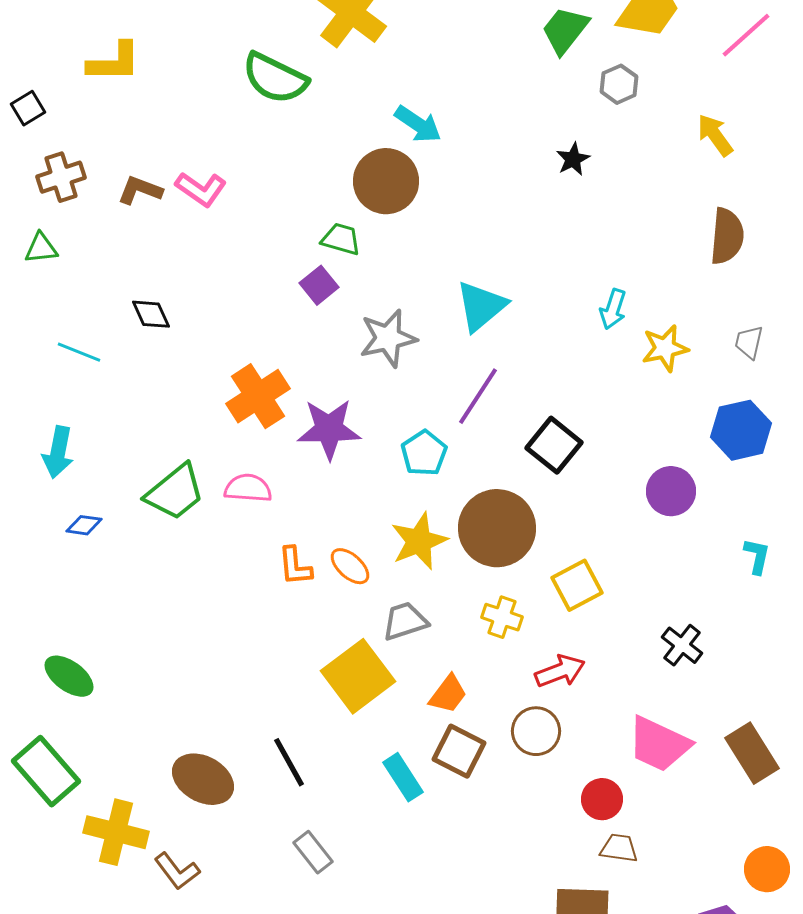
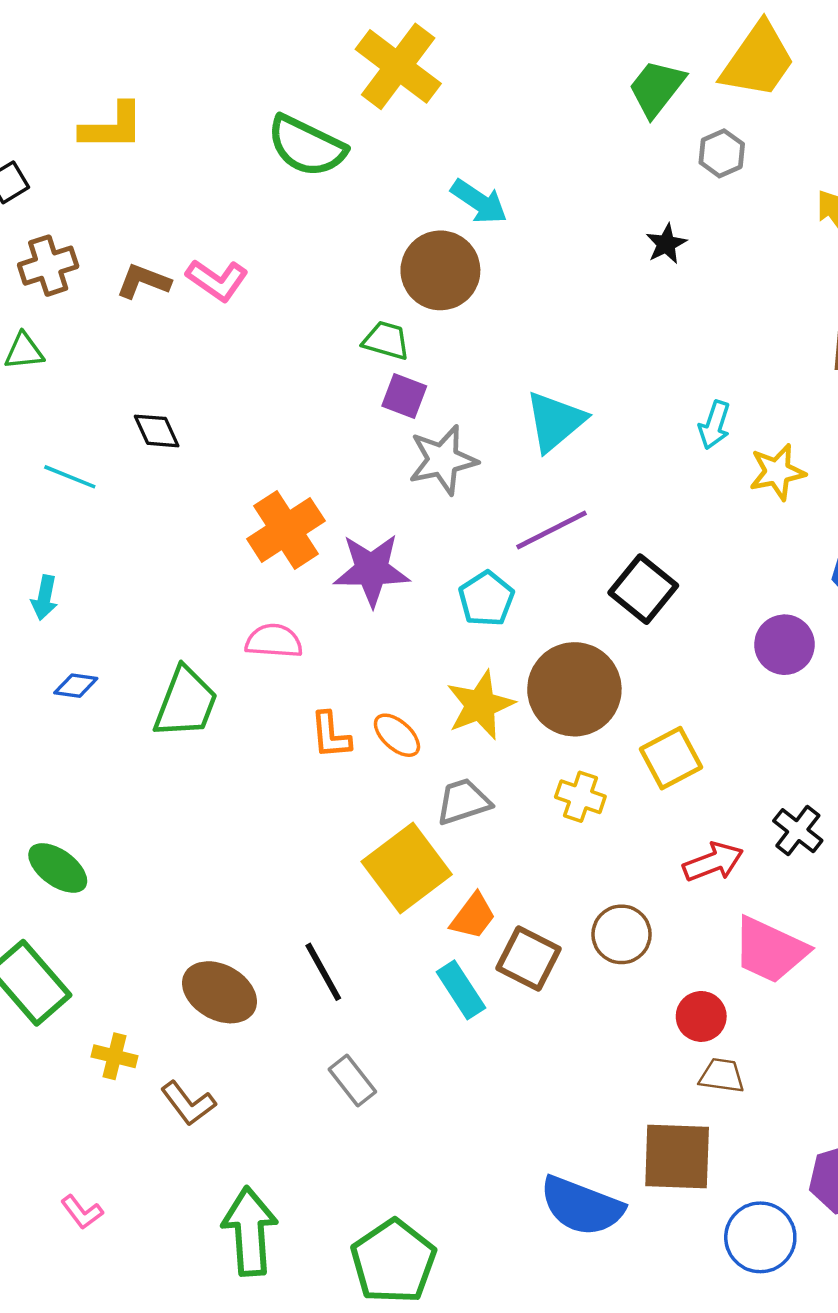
purple square: (319, 285) -> (404, 396), moved, turned -30
purple line: (478, 396) -> (551, 530), turned 30
cyan arrow: (58, 452) -> (44, 598), size x0.7
green trapezoid: (175, 492) -> (186, 703), moved, turned -30
red arrow: (560, 671) -> (713, 862), moved
orange trapezoid: (448, 694) -> (473, 916), moved
yellow cross: (116, 832) -> (114, 1056), size x0.6

